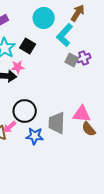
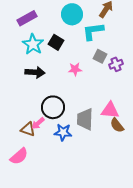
cyan L-shape: (65, 35) -> (93, 31), turned 40
purple cross: (84, 58) -> (116, 64), moved
pink star: (18, 67) -> (75, 69), moved

